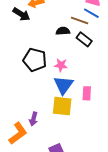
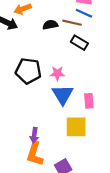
black semicircle: (63, 31) -> (50, 25), moved
yellow square: (62, 106) -> (76, 127), moved
orange L-shape: (18, 133) -> (35, 154), moved, turned 150

